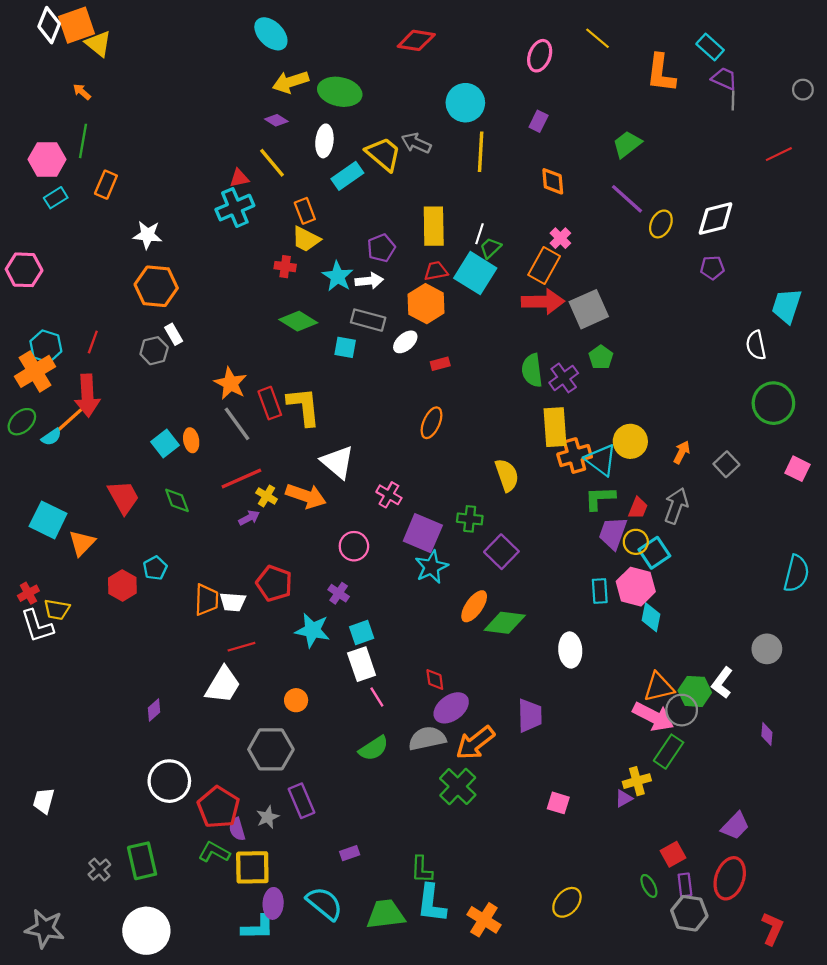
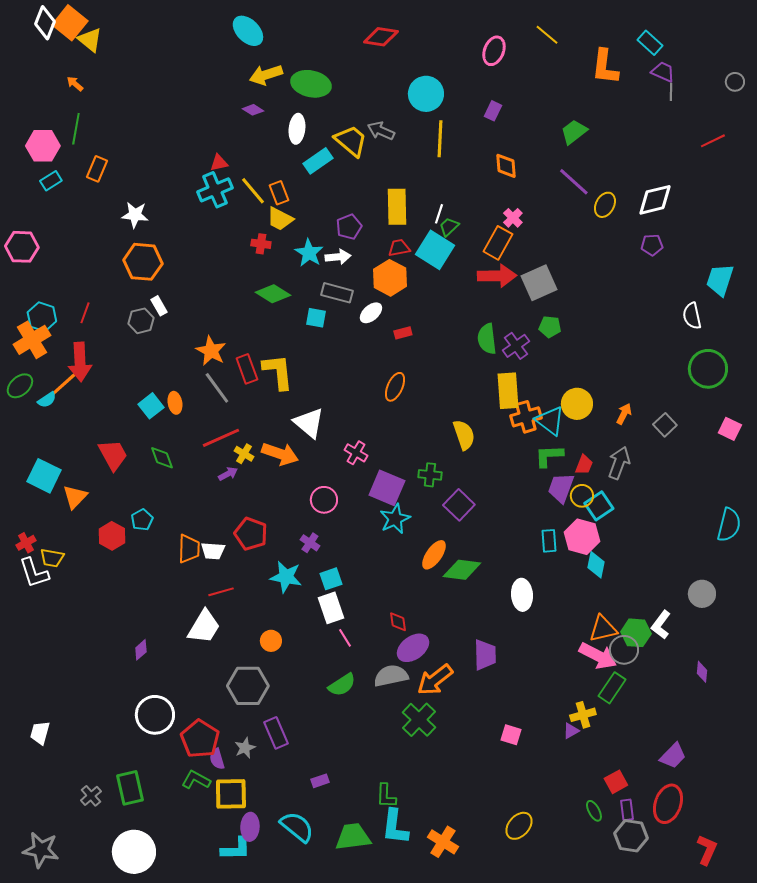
orange square: (76, 25) -> (70, 23), turned -32
yellow line: (272, 163) -> (253, 191), moved
green pentagon: (601, 357) -> (550, 327), turned -30

